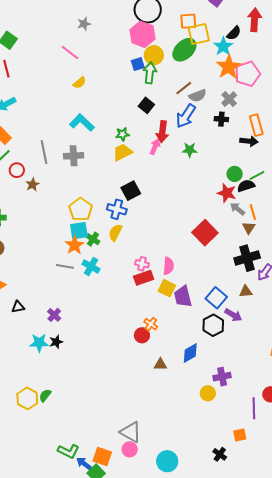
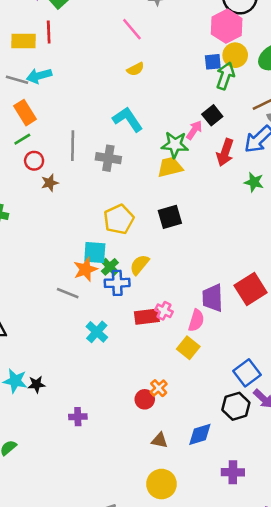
green star: (122, 134) -> (175, 145), size x1.5
pink arrow: (155, 147) -> (194, 130), moved
yellow pentagon: (81, 209) -> (119, 219), moved
blue cross: (117, 209) -> (117, 283), moved, turned -30
cyan cross: (91, 267) -> (97, 332), moved
red rectangle: (144, 278) -> (147, 317), moved
purple trapezoid: (183, 296) -> (213, 298), moved
purple cross: (54, 315) -> (78, 417), moved, turned 32
yellow circle: (208, 393) -> (161, 484), moved, size x1.5

